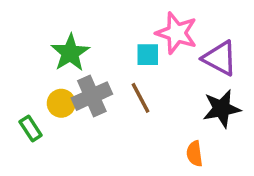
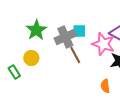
pink star: (177, 33) -> (103, 44), moved
gray cross: (92, 96) -> (65, 37), moved

